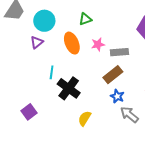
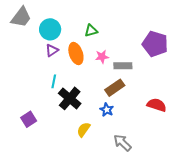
purple triangle: (37, 42) -> (52, 50), moved
blue star: (117, 96) -> (107, 110), moved
gray arrow: (129, 115) -> (122, 143), moved

